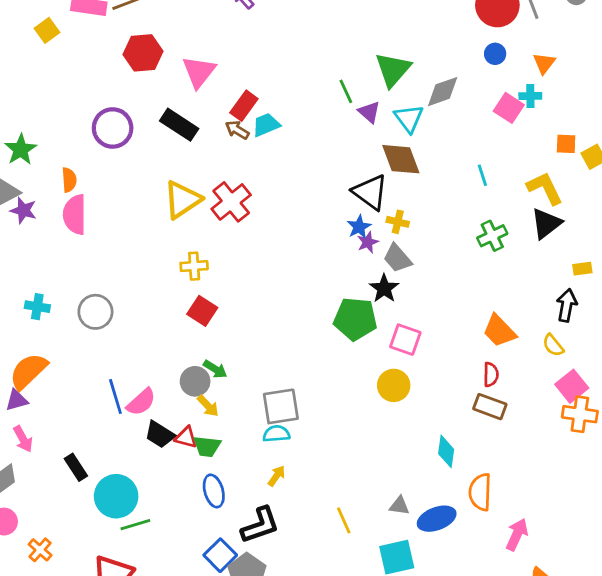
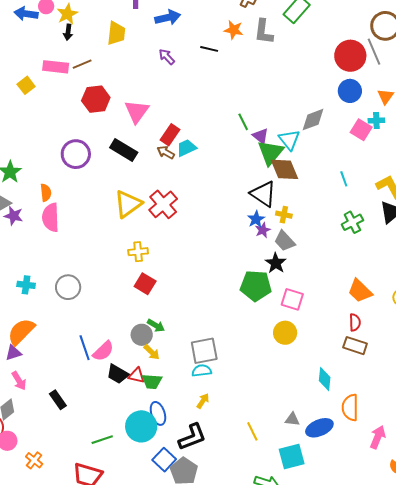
blue circle: (495, 54) -> (350, 91), size x1.5
green triangle: (393, 70) -> (271, 152), moved
cyan circle: (116, 496) -> (141, 426), moved

